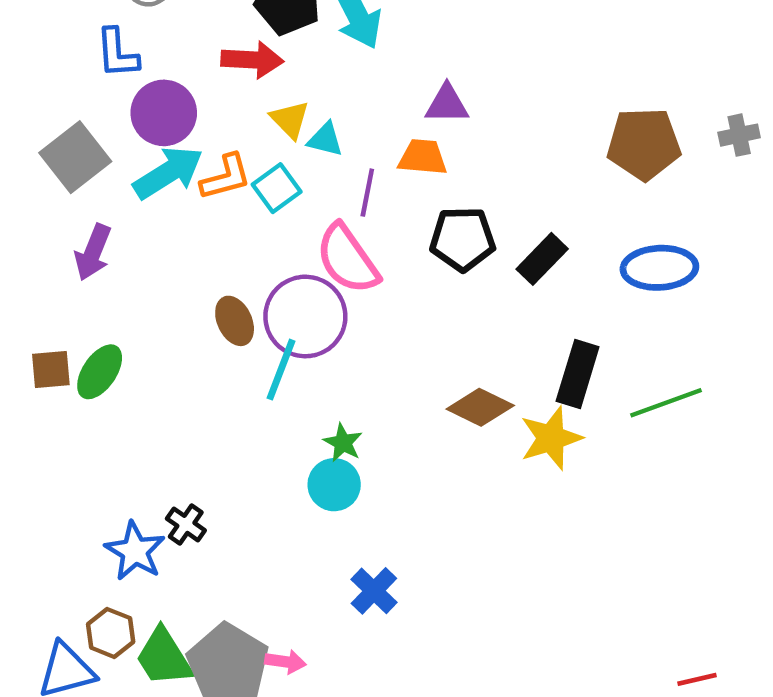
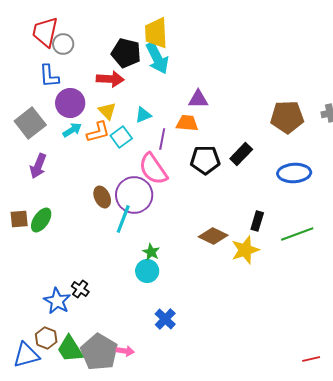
yellow triangle: (290, 120) -> (107, 111), moved
cyan triangle: (325, 139) -> (143, 115), turned -36
cyan arrow: (168, 173) -> (72, 130), size x0.6
black rectangle: (542, 259) -> (241, 154), moved
black rectangle: (578, 374) -> (257, 221), size x0.7

